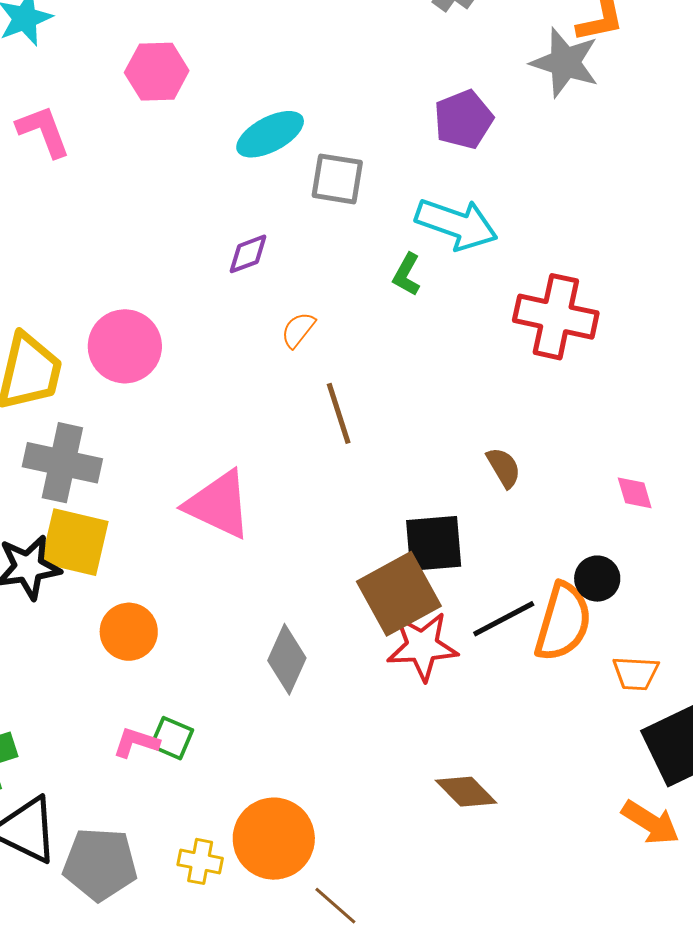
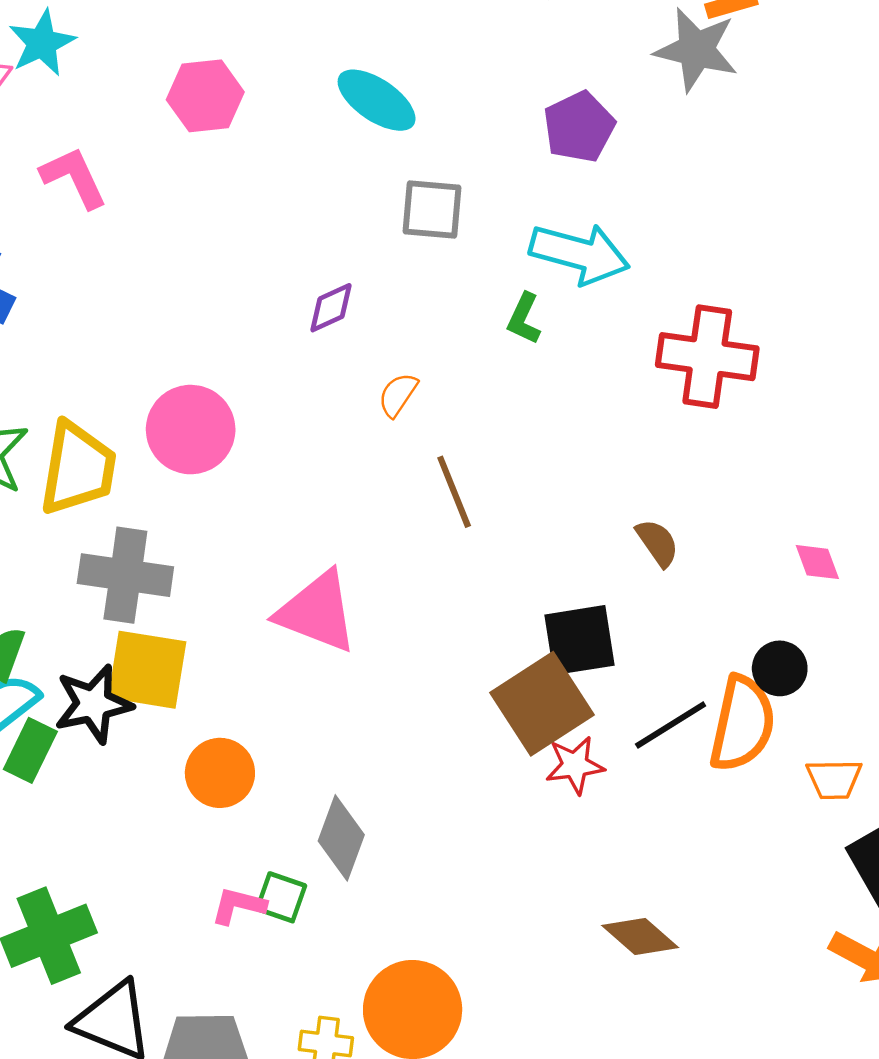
cyan ellipse: (270, 134) -> (377, 100), moved, turned 66
red star: (422, 646) -> (575, 765), size x0.7
gray diamond: (287, 659) -> (341, 838), moved

